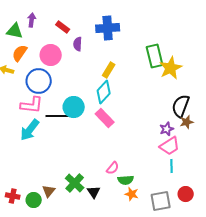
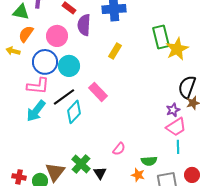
purple semicircle: (78, 44) -> (84, 25), size x1.5
cyan diamond: (104, 92) -> (74, 112), moved
cyan circle: (74, 107) -> (69, 66), moved
black line: (58, 116) -> (64, 97), turned -35
pink rectangle: (105, 118) -> (98, 92), moved
green semicircle: (126, 180) -> (149, 161), moved
brown triangle: (49, 191) -> (55, 172), size x1.5

